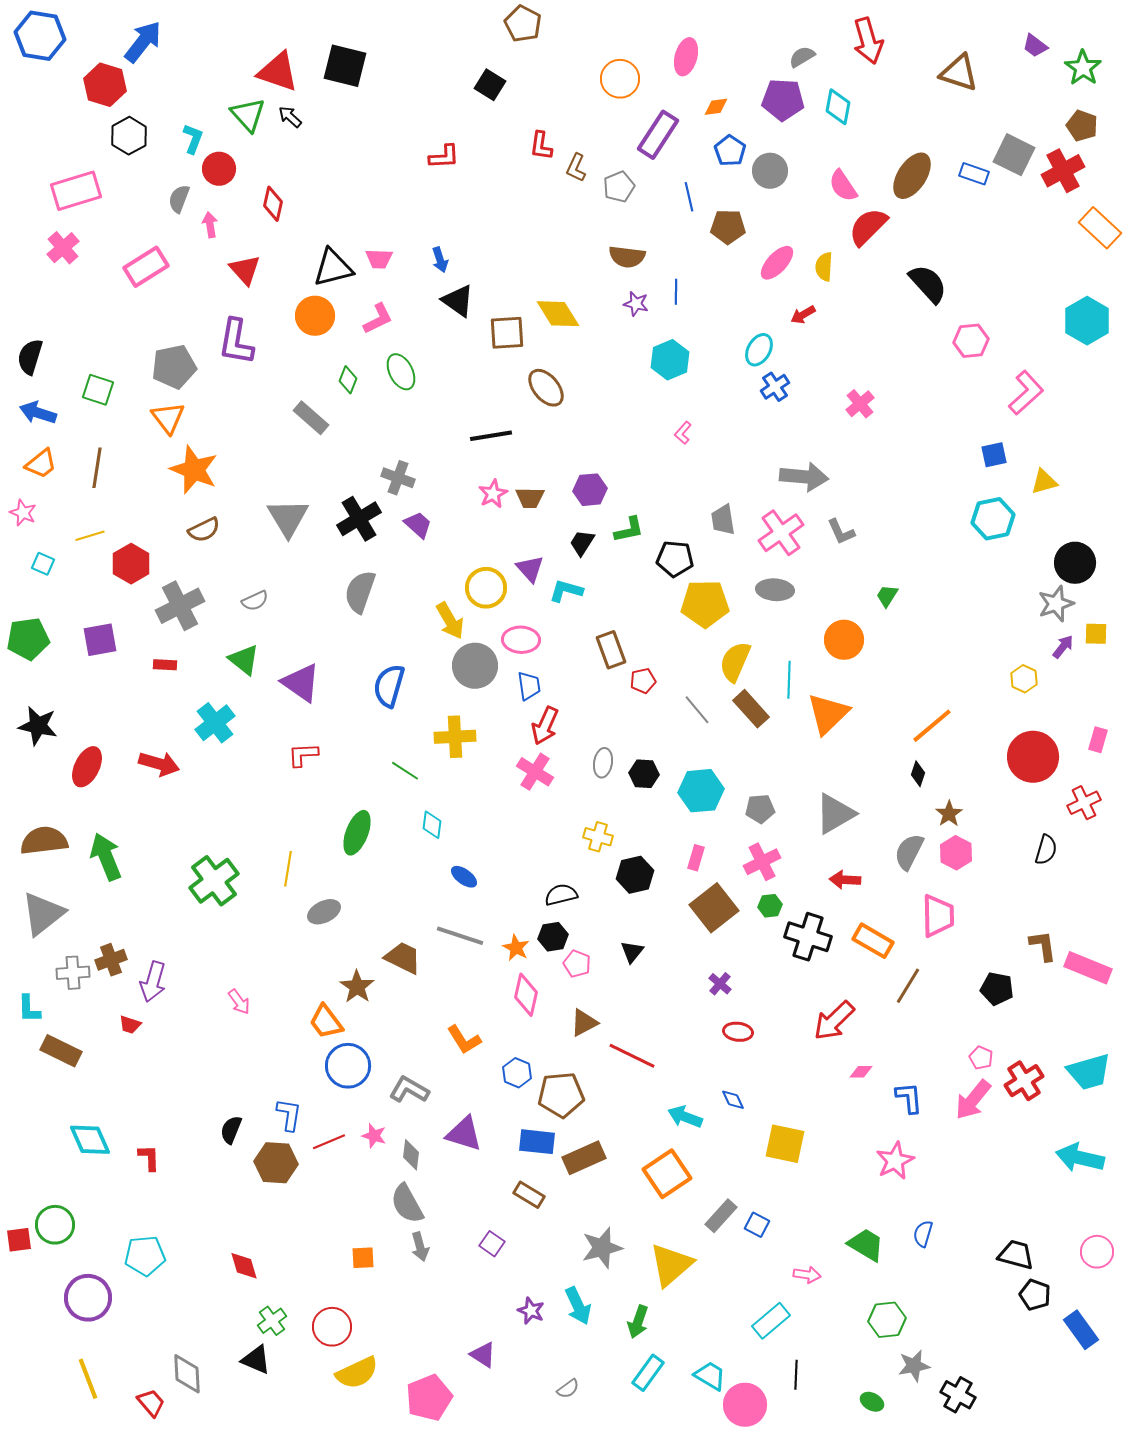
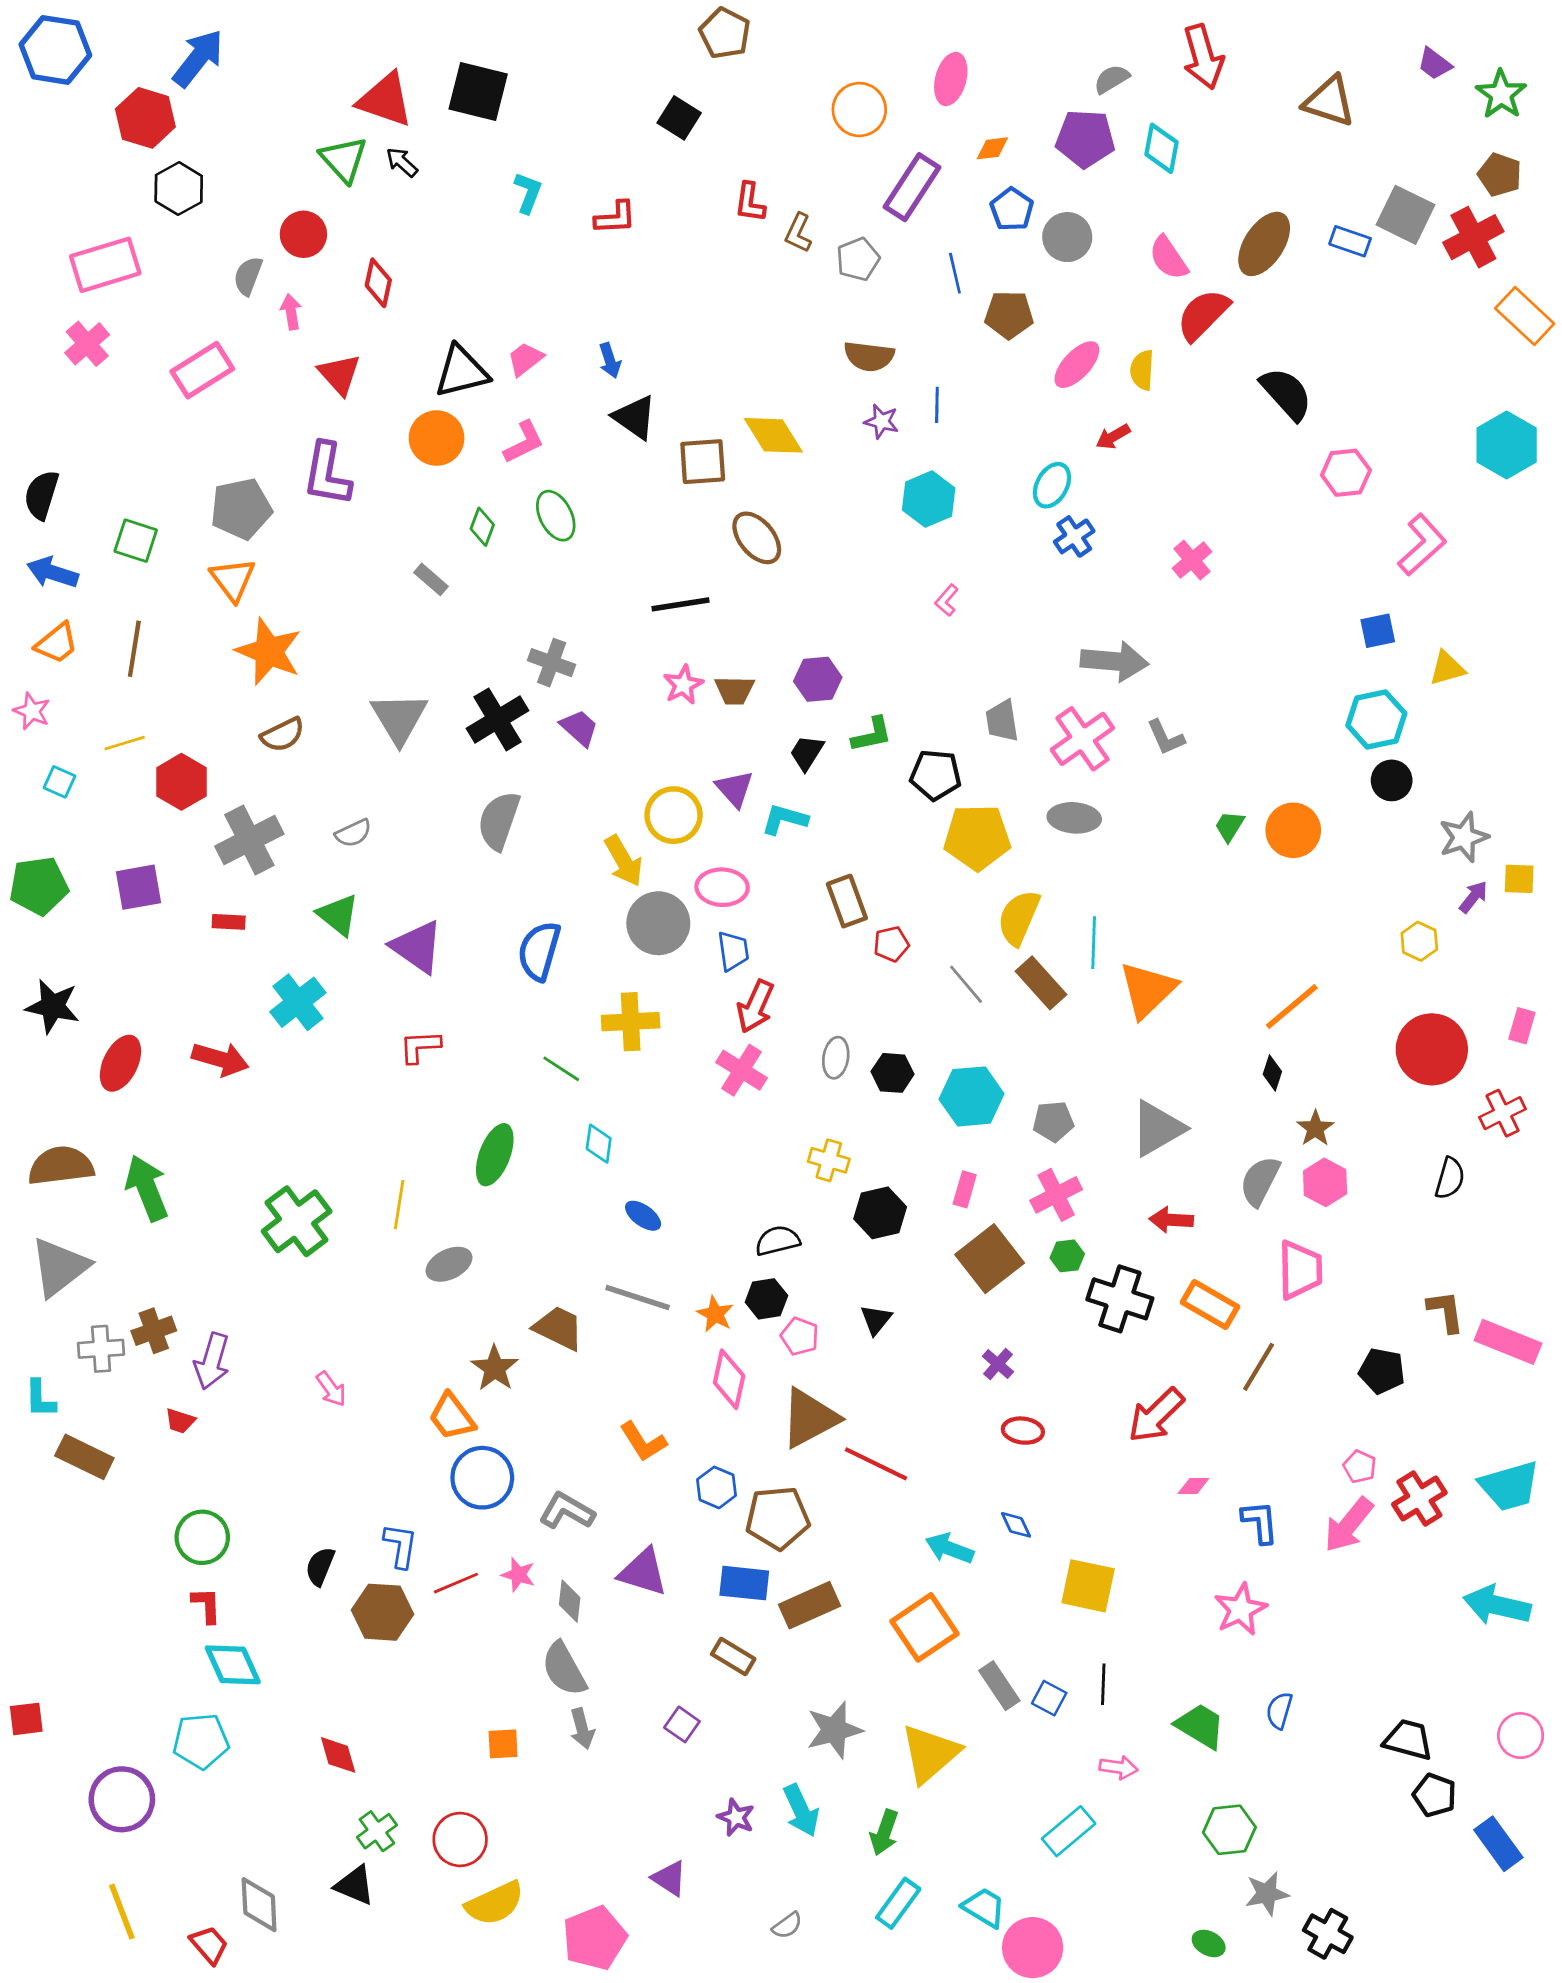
cyan L-shape: (193, 139) -> (528, 193), moved
pink trapezoid: (379, 259) -> (525, 359), turned 140
gray rectangle: (311, 418) -> (431, 579), size x0.7
black circle: (1075, 563) -> (1392, 780), moved, size x0.7
orange circle: (844, 640) -> (1293, 830), moved
brown triangle: (584, 1023) -> (809, 1418), size x1.6
cyan diamond: (90, 1140) -> (233, 1665), moved
gray rectangle: (721, 1216) -> (999, 1686), turned -76
green circle: (55, 1225) -> (202, 1537), moved
black line: (796, 1375) -> (1103, 1684), moved

